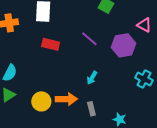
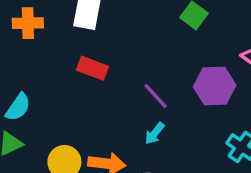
purple line: (89, 39) -> (156, 96), moved

